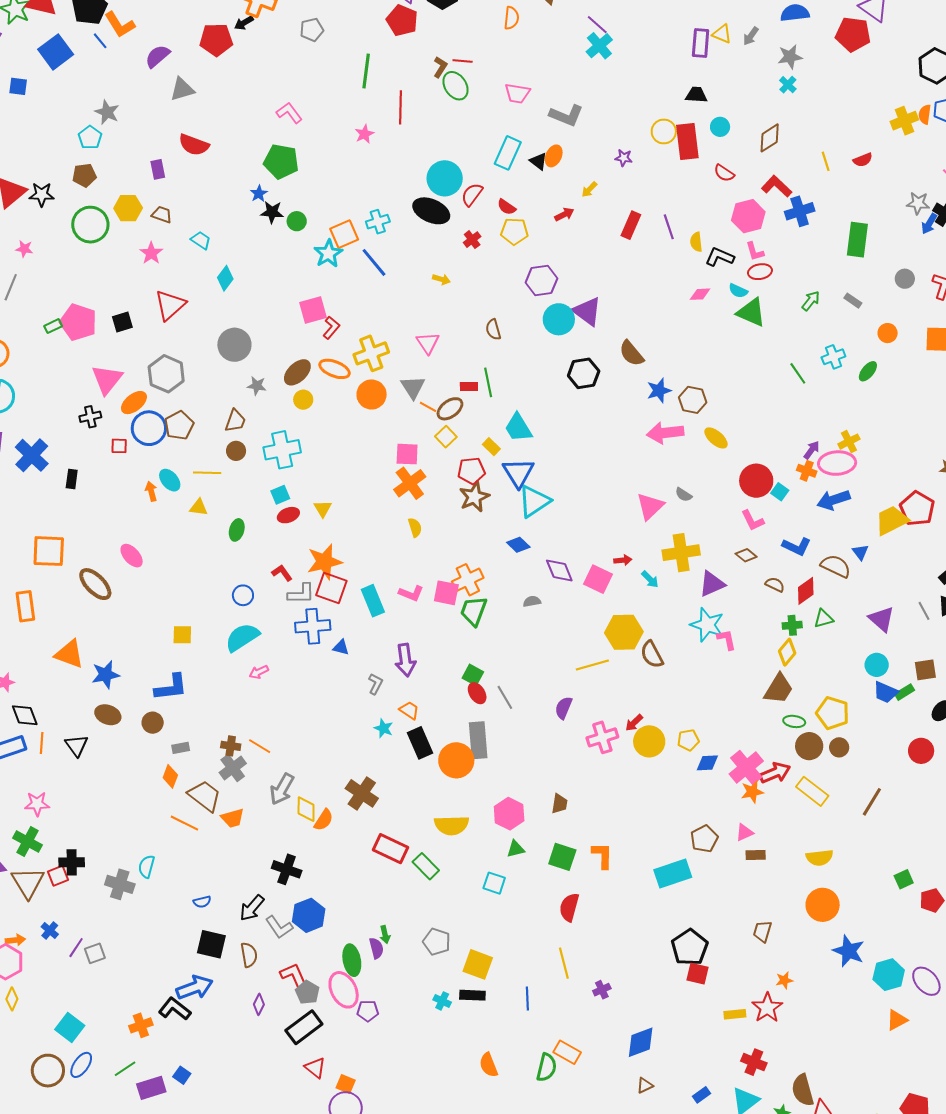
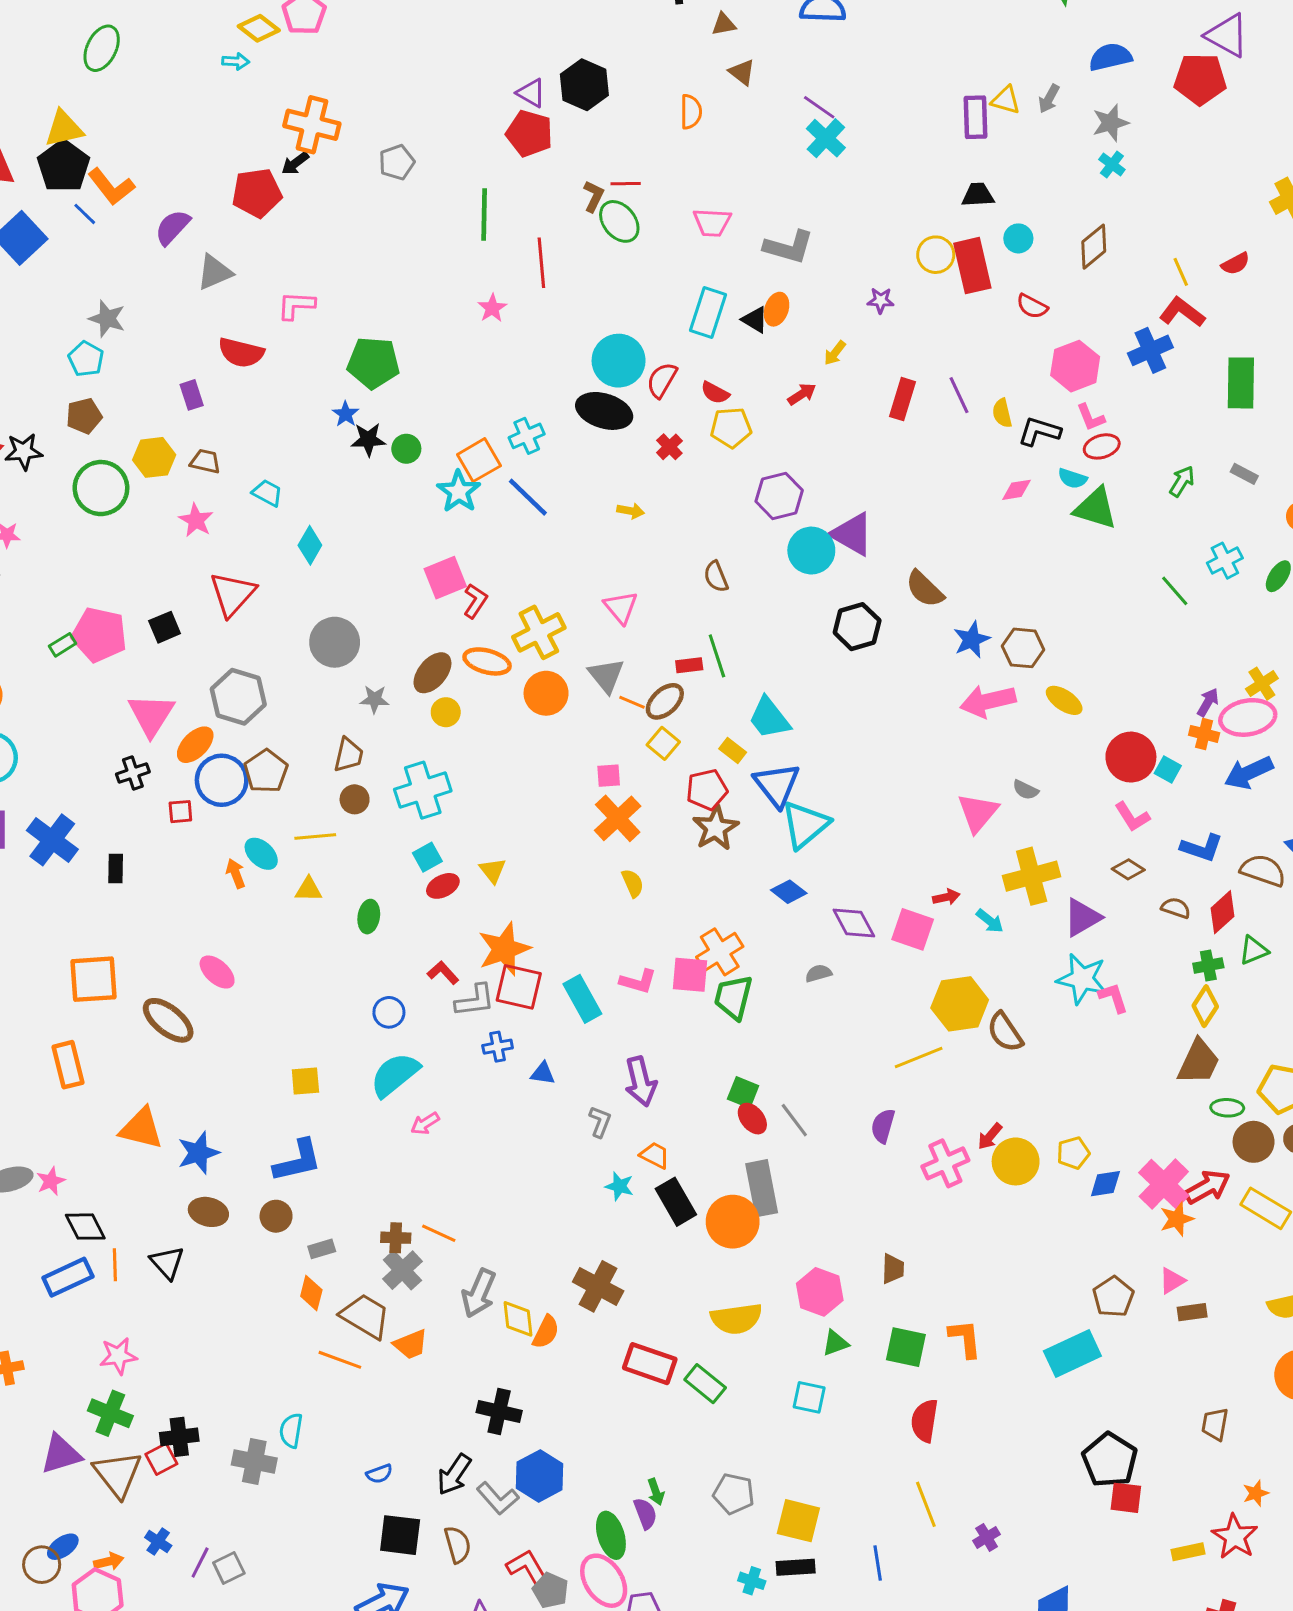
pink L-shape: (289, 113) -> (296, 305), moved, turned -44
red L-shape: (777, 186) -> (1182, 312), moved
pink square: (407, 454) -> (609, 776), size x0.7
blue cross: (313, 626) -> (498, 1047), size x0.6

